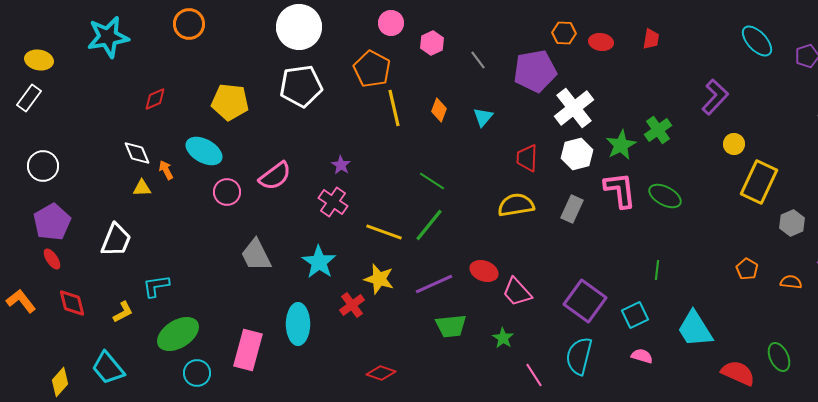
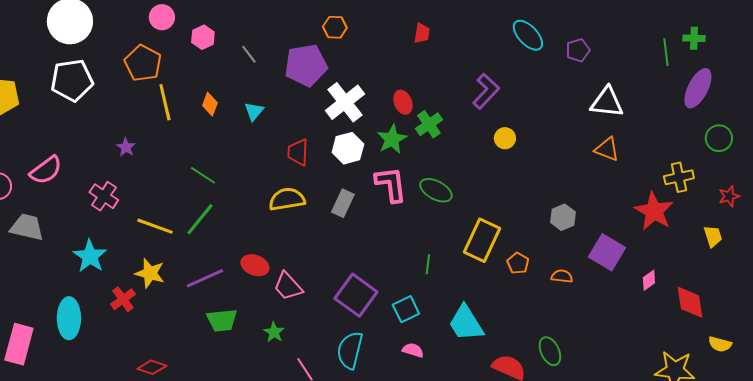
red ellipse: (601, 42) -> (403, 102), moved, turned 60
purple star: (341, 165) -> (126, 147), moved
yellow rectangle: (759, 182) -> (482, 240), moved
gray trapezoid: (256, 255) -> (27, 227), moved, turned 129

